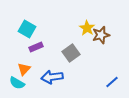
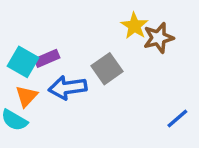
cyan square: (27, 29) -> (23, 62), moved
blue arrow: (52, 77) -> (68, 88), moved

